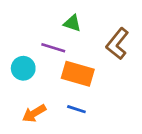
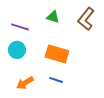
brown L-shape: (117, 44) -> (86, 19), moved
purple line: (53, 48) -> (20, 27), moved

